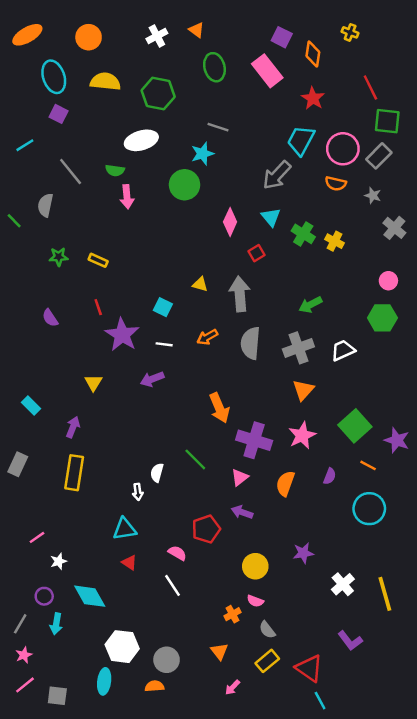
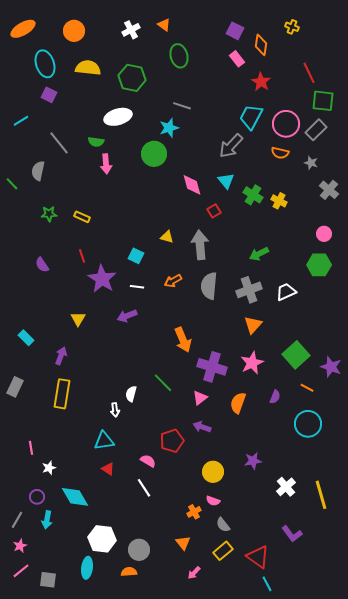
pink rectangle: (267, 71) -> (237, 59), moved, size x0.6
pink diamond: (230, 222) -> (192, 185), turned -40
pink line: (37, 537) -> (31, 448), turned -64

